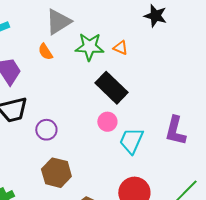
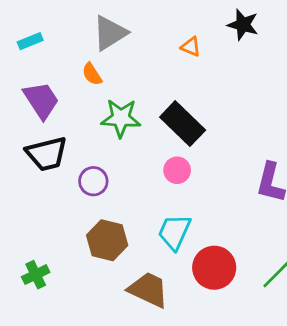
green star: (89, 47) -> (121, 118), moved
orange triangle: (120, 48) -> (191, 47), moved
cyan trapezoid: (131, 141) -> (174, 232), moved

